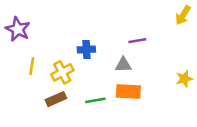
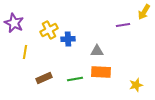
purple line: (137, 41) -> (123, 25), moved
yellow cross: (62, 72) -> (49, 30), moved
yellow star: (184, 79) -> (136, 85), moved

